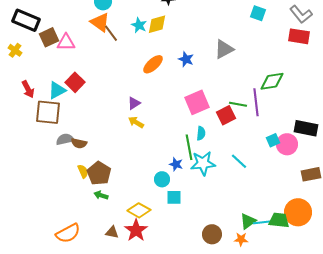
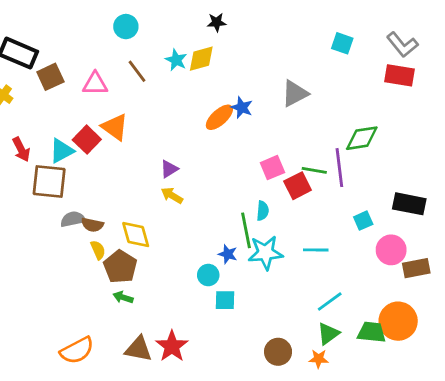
orange triangle: (100, 22) -> (115, 127), moved
pink triangle: (66, 42) -> (95, 84), moved
orange ellipse: (153, 64) -> (219, 117), moved
pink square: (197, 102) -> (272, 168), moved, size x0.7
pink circle: (287, 144) -> (391, 250), moved
cyan line: (239, 161) -> (316, 250), turned -42
yellow semicircle: (83, 171) -> (98, 250), moved
yellow diamond: (139, 210) -> (136, 235), moved, turned 45
cyan line: (263, 222) -> (330, 302), moved, turned -30
brown triangle: (112, 232) -> (138, 349), size x1.5

